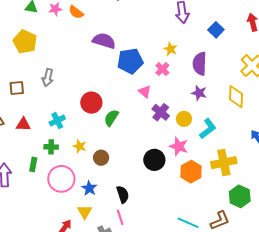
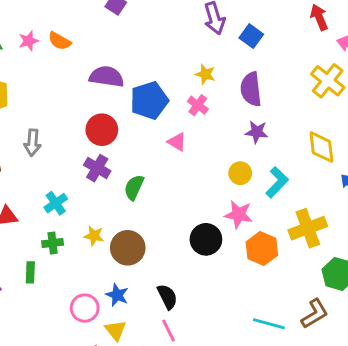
blue square: (216, 30) -> (251, 36), moved
yellow diamond: (236, 97) -> (321, 147), moved
red circle: (91, 103) -> (102, 130), moved
purple cross: (161, 112) -> (97, 168), moved
brown circle: (101, 158) -> (128, 248), size x1.5
pink circle: (61, 179) -> (85, 308), moved, size x0.7

